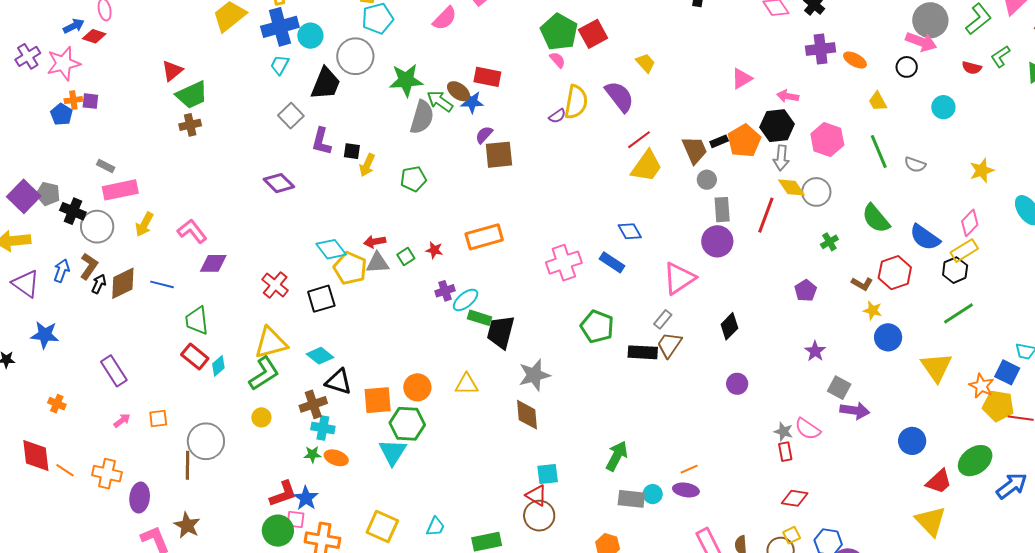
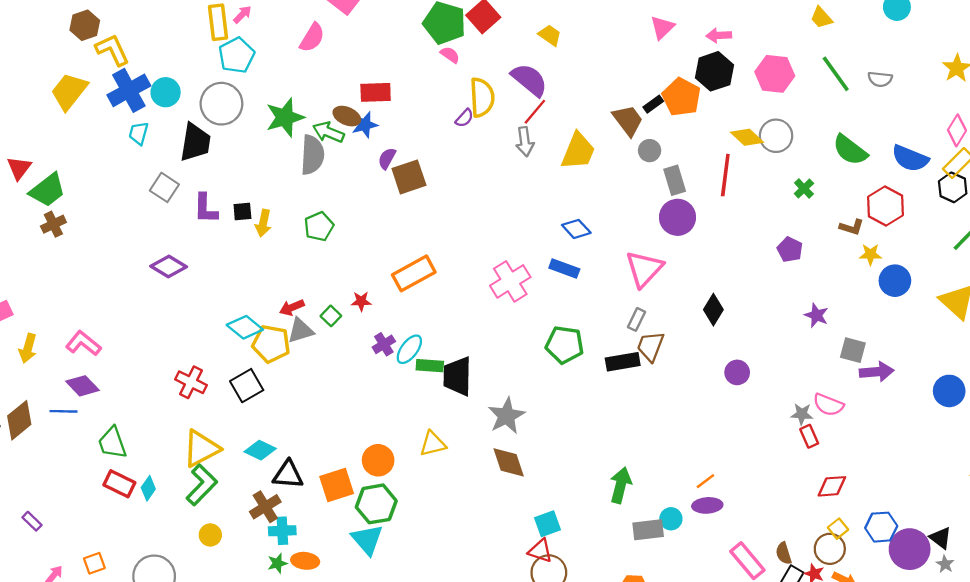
red line: (639, 140) -> (535, 112), moved
gray arrow: (781, 158) -> (525, 142), moved
purple diamond: (213, 263) -> (82, 386), moved, turned 60
purple rectangle: (114, 371) -> (32, 521), size x0.6

